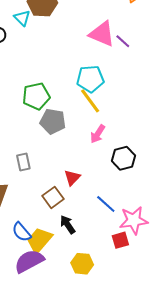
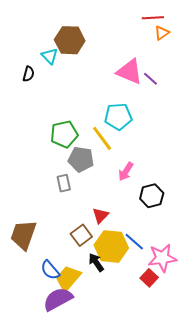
yellow line: (90, 101) -> (102, 138), moved
gray rectangle: (23, 162) -> (64, 183), moved
red square: (120, 240) -> (149, 278), turned -30
yellow hexagon: (82, 264) -> (111, 246), moved, size x1.5

